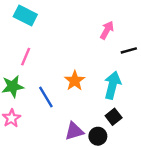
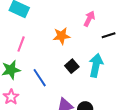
orange star: (75, 81) -> (61, 36), moved, turned 30
black square: (114, 117) -> (72, 66), moved

